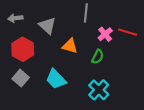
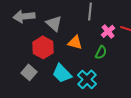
gray arrow: (15, 18) -> (24, 16), size x1.5
red hexagon: (23, 49) -> (43, 47), moved
cyan cross: (99, 90) -> (87, 79), moved

